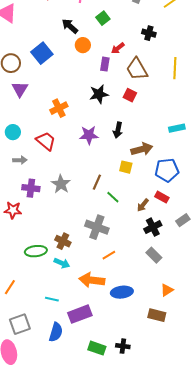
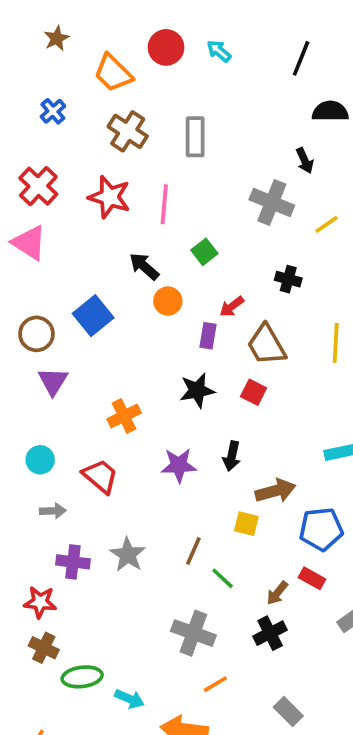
black cross: (153, 227) -> (270, 633), moved
brown cross: (63, 241) -> (44, 648), moved
gray rectangle: (154, 255) -> (288, 712), moved

